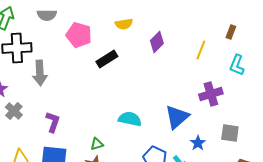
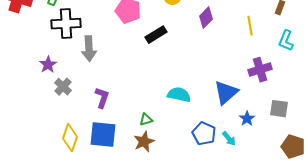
yellow line: (201, 50) -> (250, 26), turned -30

